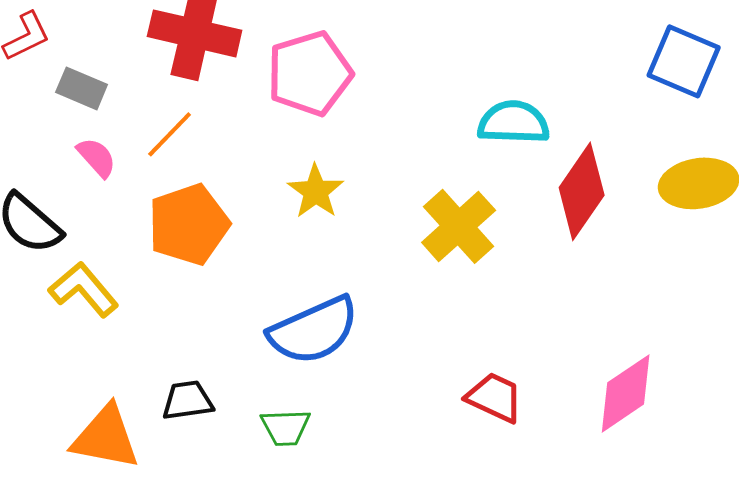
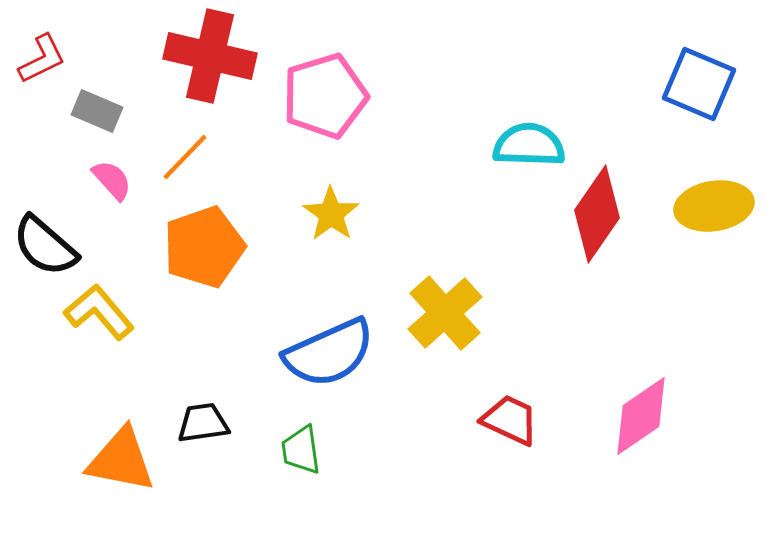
yellow cross: (459, 226) -> (445, 313), moved
green trapezoid: (286, 427) -> (301, 450), turned 84

